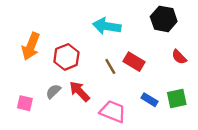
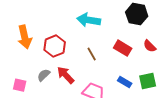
orange arrow: (31, 46) -> (25, 37), turned -35
red rectangle: (134, 62) -> (123, 48), moved

